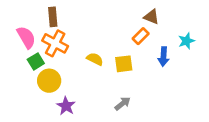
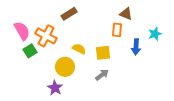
brown rectangle: (53, 17) -> (69, 14), moved, turned 63
orange rectangle: (141, 36) -> (117, 30), turned -40
yellow circle: (49, 81) -> (65, 67), moved
gray arrow: (123, 104) -> (102, 75), moved

